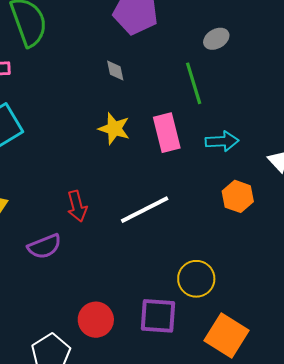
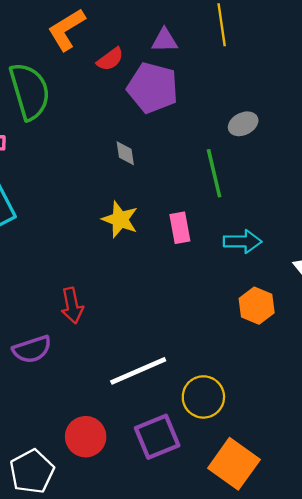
pink rectangle: (167, 133) -> (180, 228), size x0.7
white line: (145, 210) -> (138, 371), moved
purple square: (158, 316) -> (157, 437), turned -30

